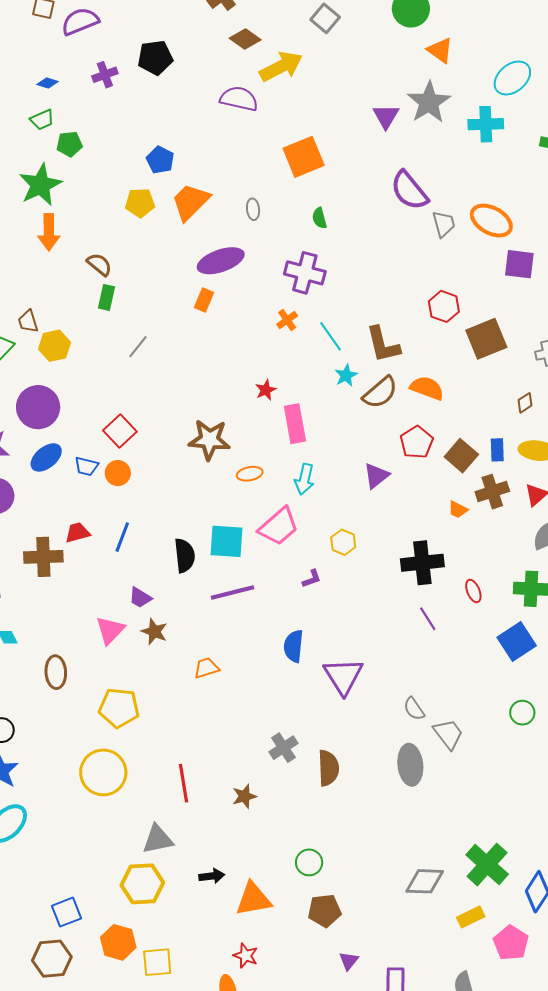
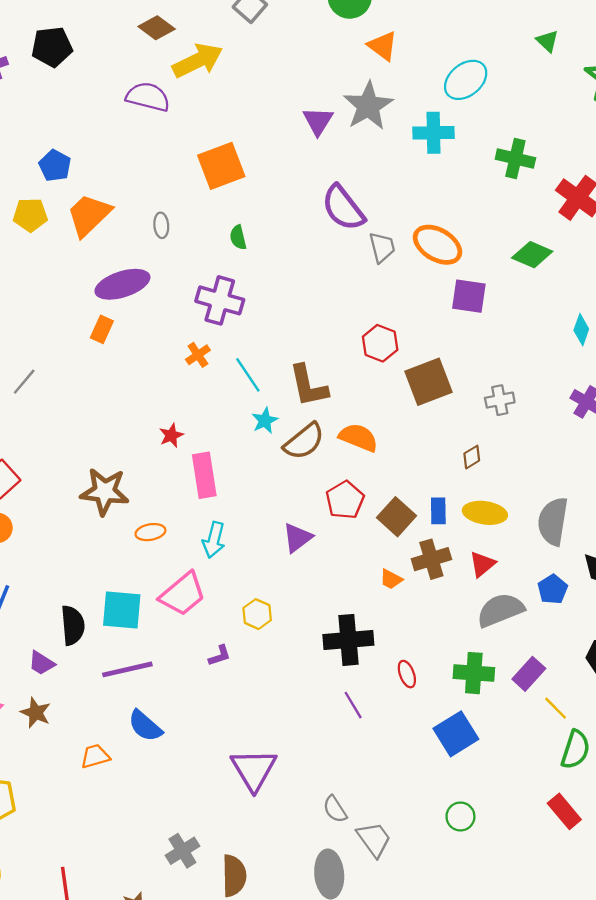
purple trapezoid: (140, 598) -> (42, 663), moved
blue semicircle: (294, 646) -> (145, 726), moved, turned -56

